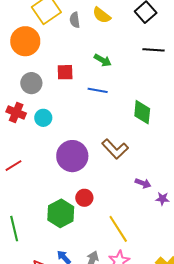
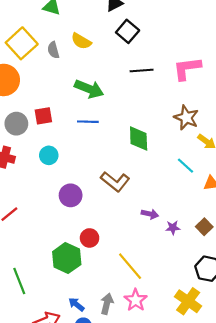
green arrow: (103, 60) -> (89, 89), size x1.5
red square: (65, 72) -> (43, 116), moved
cyan circle: (43, 118) -> (49, 155), moved
purple circle: (72, 156) -> (71, 195), size x0.7

